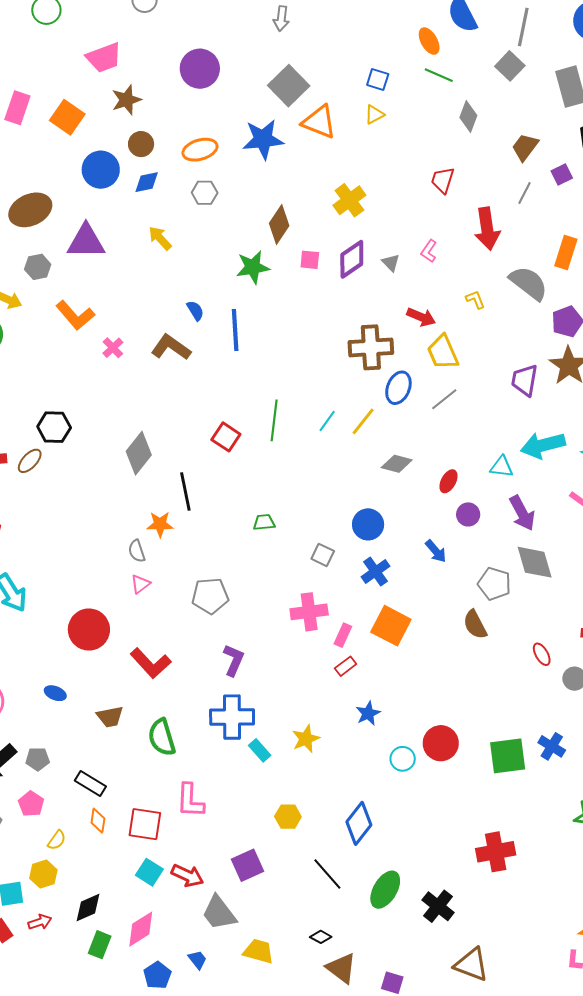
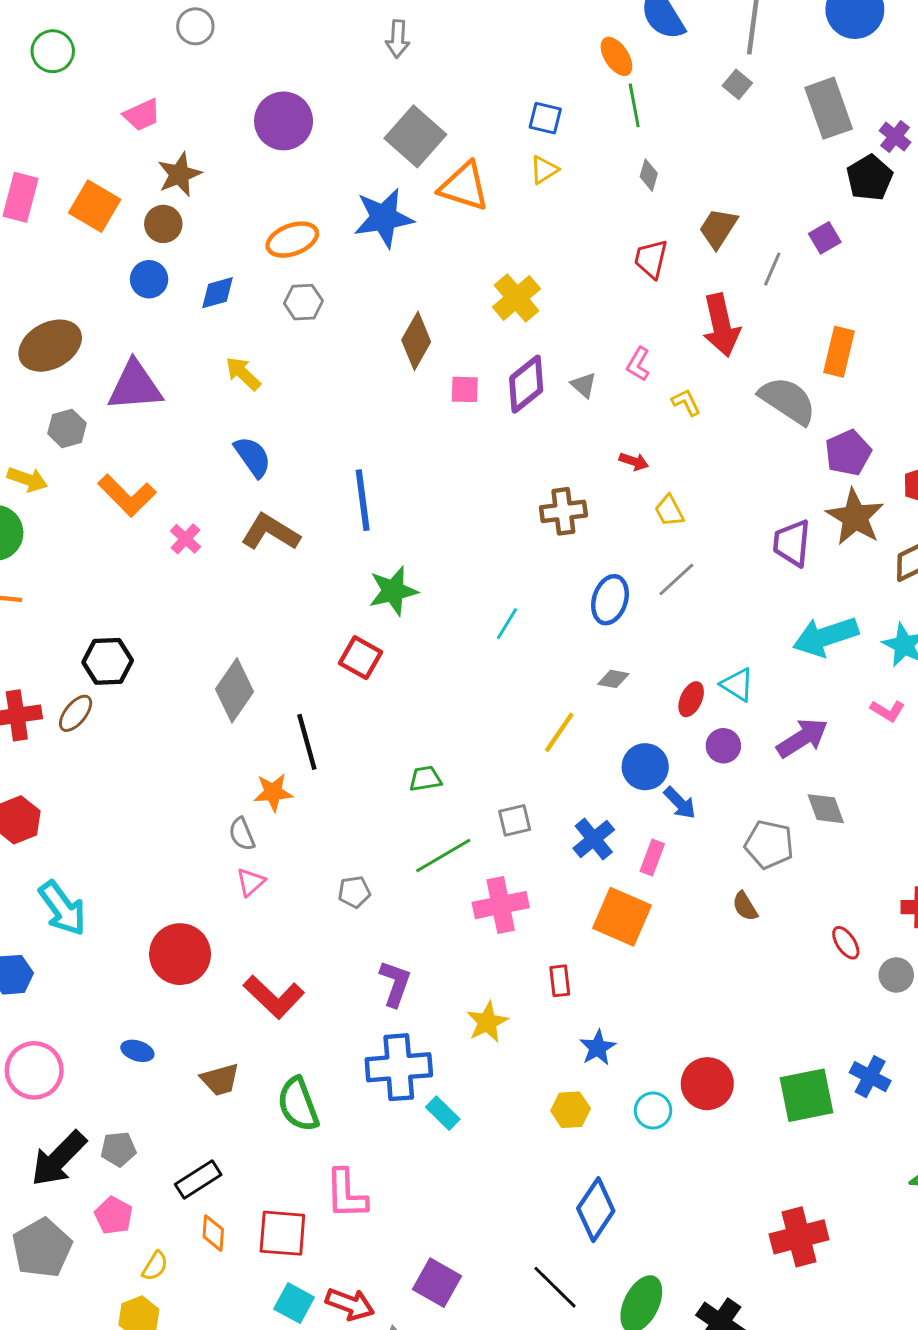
pink trapezoid: (104, 58) -> (142, 115), size x0.7
gray square: (510, 66) -> (737, 84), size x0.7
green line: (439, 75) -> (634, 105), turned 60
gray diamond: (468, 116) -> (649, 175), moved, size x0.7
brown circle: (141, 144) -> (163, 224), moved
brown trapezoid: (525, 147) -> (718, 228), moved
blue circle: (101, 170) -> (149, 279), size x0.7
green star: (253, 267) -> (393, 591), moved
yellow L-shape: (475, 300) -> (686, 402), moved
blue semicircle: (195, 311) -> (253, 457), moved, size x1.4
red arrow: (421, 317) -> (634, 461), size x0.7
brown cross: (371, 347) -> (563, 511), size x0.7
yellow trapezoid: (443, 352) -> (669, 511), size x0.6
blue ellipse: (398, 388) -> (610, 600), moved
green line: (274, 420) -> (443, 856), moved, turned 57
yellow line: (363, 421) -> (559, 732), moved
gray diamond: (397, 464) -> (613, 679), size x0.7
cyan triangle: (502, 467) -> (737, 685), moved, turned 30
purple arrow: (522, 513) -> (802, 738), turned -90
blue circle: (368, 524) -> (645, 767), moved
gray square: (323, 555) -> (515, 820), turned -35
gray diamond: (535, 562) -> (826, 809), size x0.7
gray pentagon: (210, 596) -> (354, 892), size x0.6
brown semicircle: (475, 625) -> (745, 906), size x0.7
pink rectangle: (343, 635) -> (652, 858), moved
red rectangle: (346, 666) -> (560, 981), turned -55
yellow star: (306, 739) -> (487, 1022), moved
black rectangle: (90, 784) -> (198, 1180), turned -60
yellow hexagon: (288, 817) -> (571, 1110), moved
purple square: (247, 865) -> (437, 1283), turned -32

